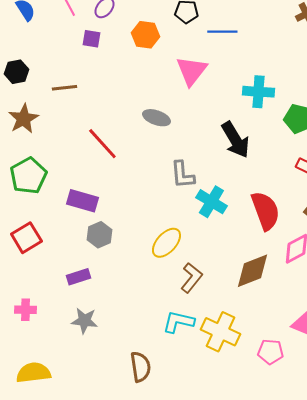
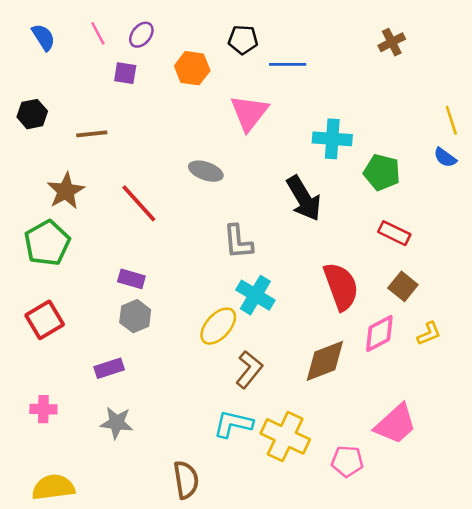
brown star: (23, 119) -> (66, 191), moved
purple rectangle: (82, 201) -> (131, 279), moved, size x0.7
cyan cross: (211, 202) -> (255, 295), moved

